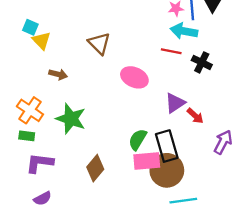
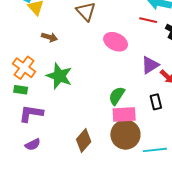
black rectangle: (167, 146) -> (156, 102), moved, size x0.6
brown diamond: (95, 168) -> (84, 140), moved
brown circle: (167, 170) -> (125, 135), moved

